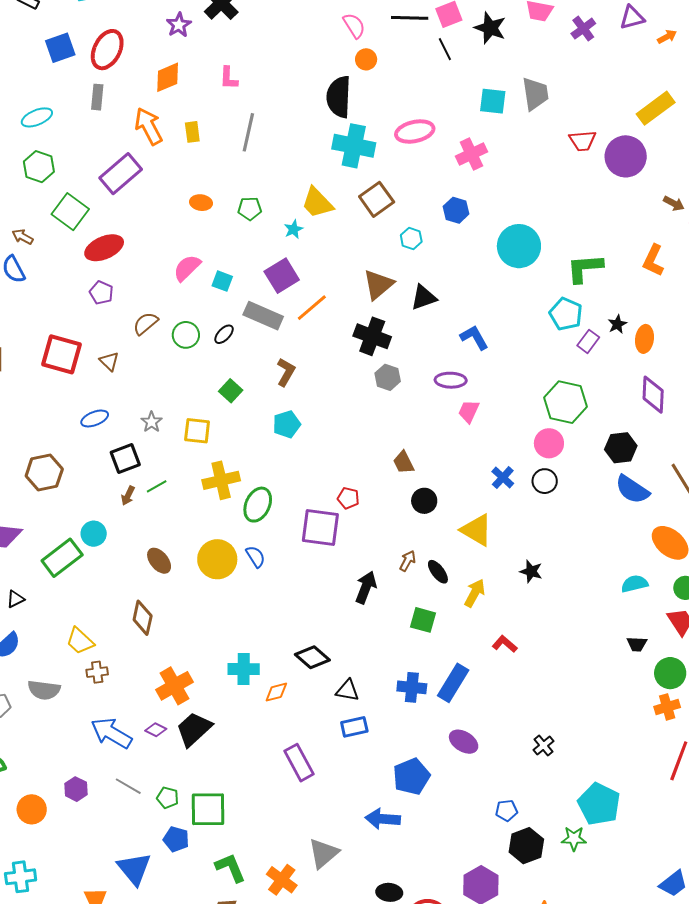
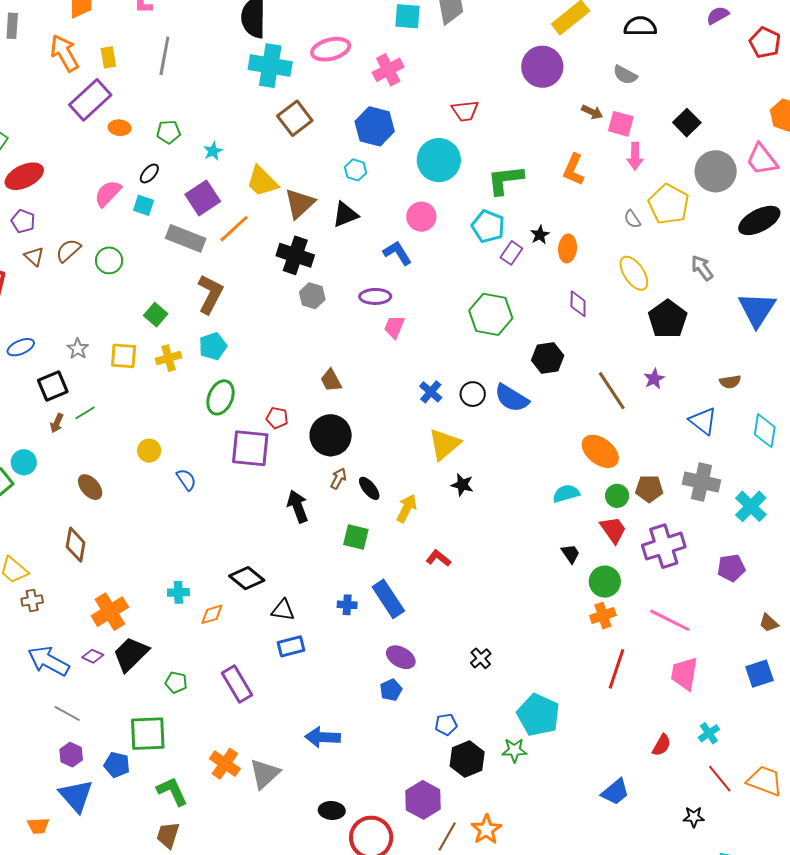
red trapezoid: (582, 141) -> (465, 111), moved
purple rectangle: (121, 174) -> (90, 100), moved
yellow trapezoid: (317, 203) -> (262, 181), moved
blue hexagon: (456, 210) -> (375, 126), size x1.5
cyan hexagon: (411, 238) -> (356, 170), moved
black ellipse: (224, 334) -> (149, 173), moved
brown triangle: (109, 361) -> (34, 256), moved
brown L-shape: (286, 372) -> (210, 294), size x1.4
purple diamond: (653, 395) -> (578, 304), size x0.7
pink circle: (549, 443) -> (421, 217), moved
yellow cross: (221, 480) -> (169, 358), moved, size x0.7
blue semicircle: (632, 489) -> (512, 398), moved
black circle: (424, 501) -> (331, 435), moved, size x1.6
green ellipse: (258, 505) -> (221, 397), moved
yellow triangle: (477, 530) -> (444, 444), moved, turned 51
yellow circle: (217, 559) -> (149, 451), moved, size x0.6
black arrow: (366, 587) -> (298, 506), turned -40
black trapezoid: (637, 644) -> (571, 554), turned -125
cyan cross: (244, 669) -> (178, 592), size x0.7
blue rectangle: (453, 683) -> (388, 599), turned -63
blue cross: (412, 687) -> (347, 605), size x0.7
blue pentagon: (411, 776) -> (391, 690), moved, size x0.6
purple hexagon: (76, 789) -> (71, 755), moved
green pentagon: (168, 798) -> (176, 682), moved
orange cross: (282, 880) -> (225, 764), moved

